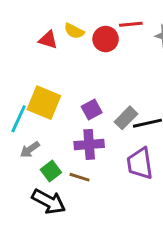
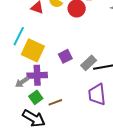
cyan line: (19, 119) -> (19, 36), moved
purple cross: (89, 144) -> (37, 75), moved
brown line: (80, 177) -> (55, 102), turned -40

